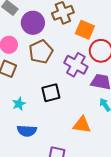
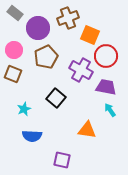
black square: (51, 93) -> (56, 98), turned -36

